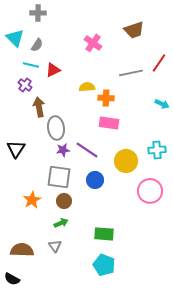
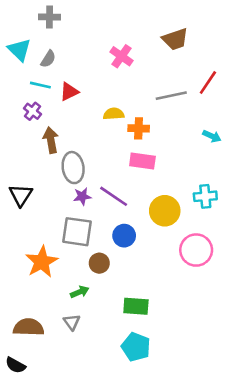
orange star: (32, 200) -> (42, 262), size x1.4
brown circle: (64, 201) -> (99, 263), moved

